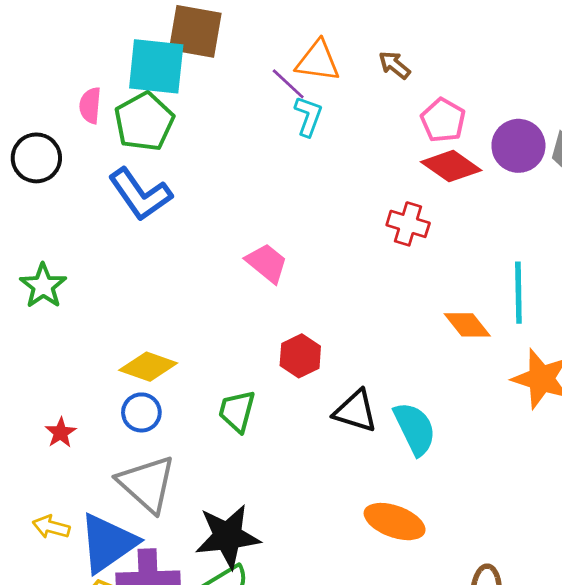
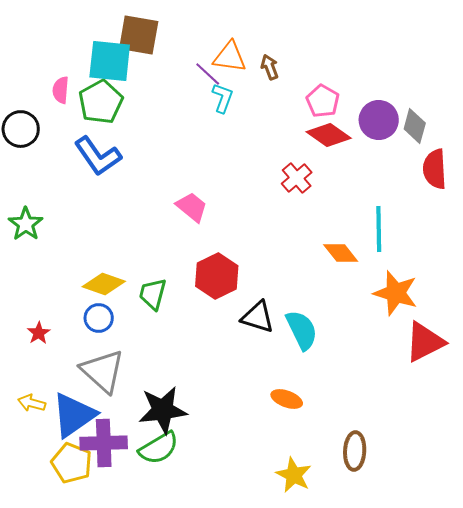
brown arrow: (395, 65) -> (270, 67), moved, turned 30
red cross: (408, 224) -> (297, 178), turned 32
red hexagon: (300, 356) -> (217, 276), size x1.4
green trapezoid: (237, 411) -> (153, 294), moved
orange ellipse: (395, 522) -> (287, 399), size x0.7

